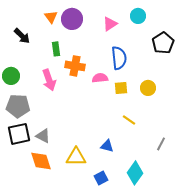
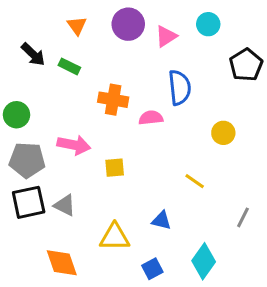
purple circle: (72, 19) -> (128, 24), moved
green rectangle: (56, 49) -> (69, 66), moved, turned -56
pink arrow: (49, 80) -> (74, 145), moved, turned -60
yellow square: (121, 88) -> (115, 168), moved
orange diamond: (41, 161) -> (62, 263), moved

